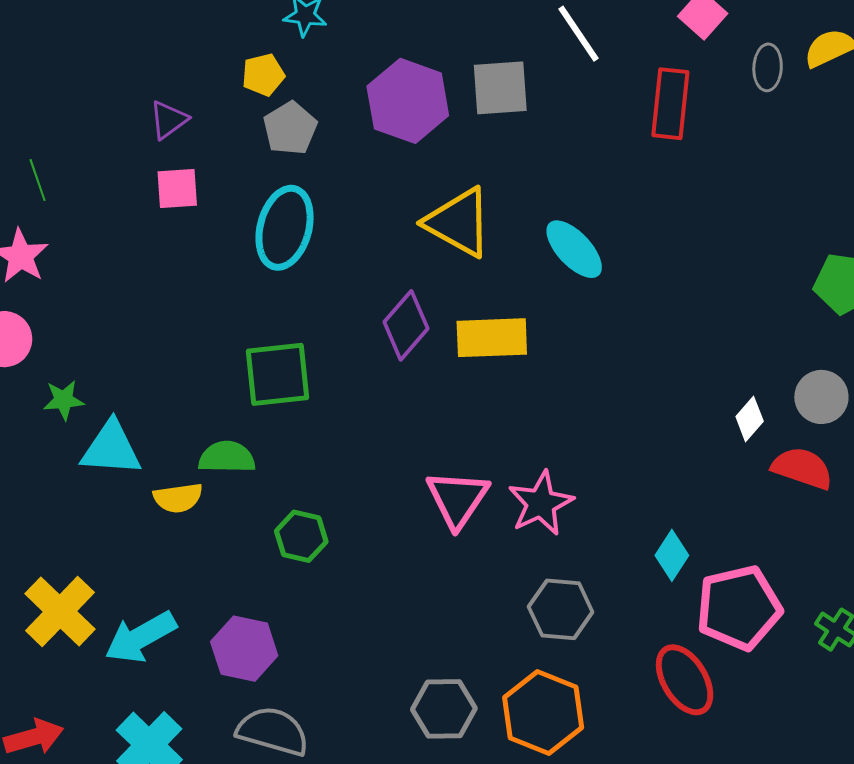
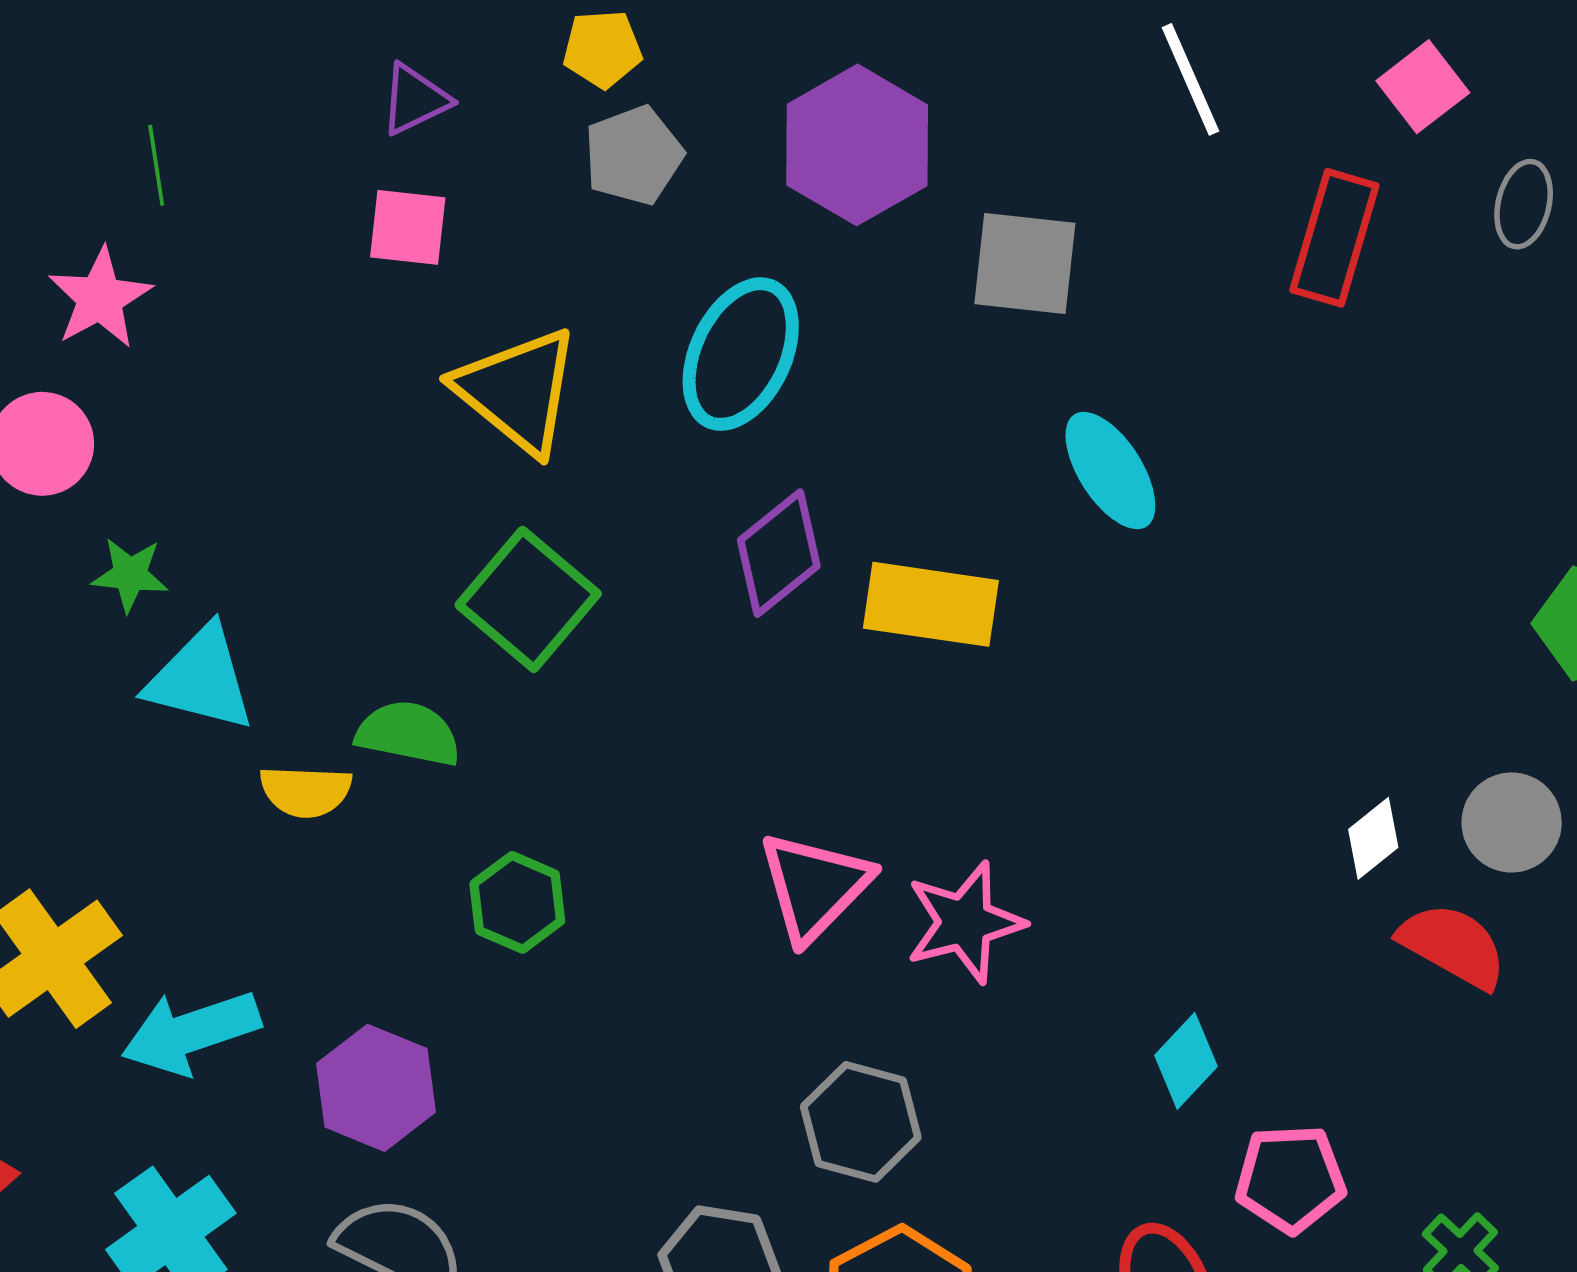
gray square: (500, 88) -> (1025, 263), moved
yellow triangle: (459, 222) -> (518, 391), moved
cyan ellipse: (285, 228) -> (741, 354), moved
green square: (277, 374) -> (528, 599), turned 36
pink pentagon: (739, 608) -> (1290, 1179), size x0.7
gray hexagon: (561, 609) -> (861, 1122), moved

